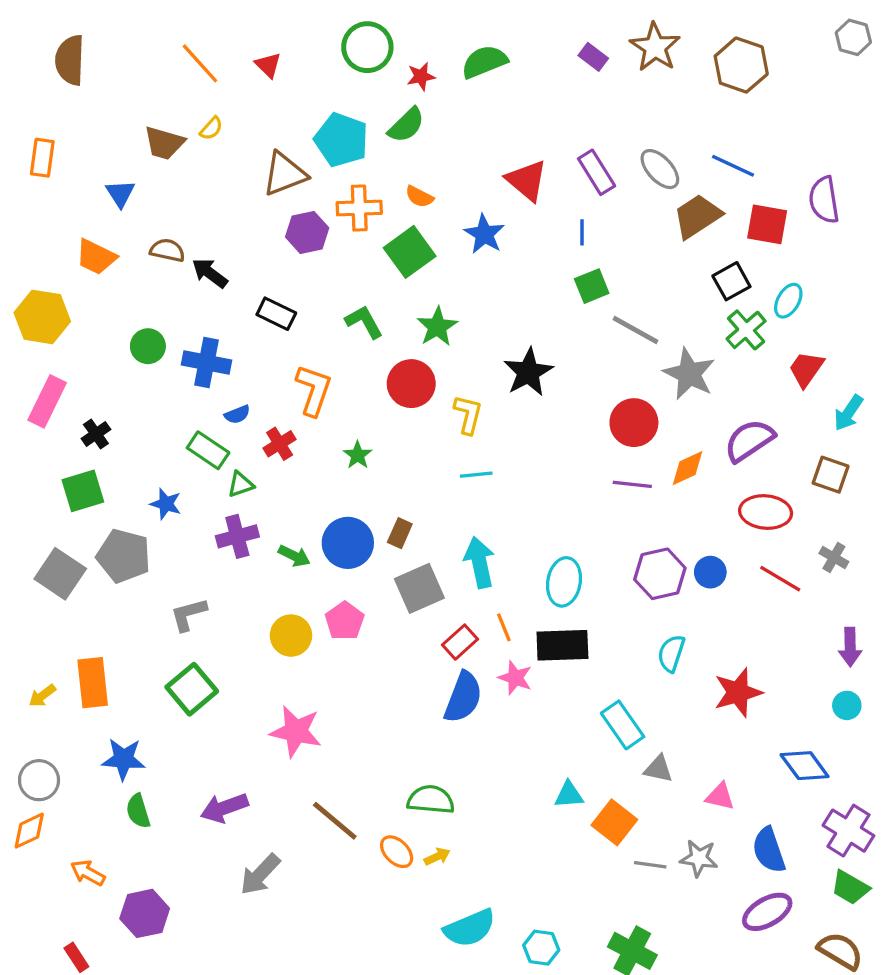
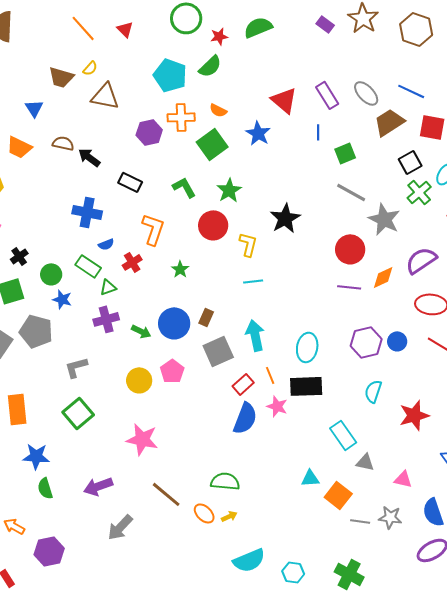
brown triangle: (284, 174) -> (105, 96), moved, turned 32
green square: (592, 286) -> (345, 153), moved
green circle: (148, 346) -> (51, 274), moved

